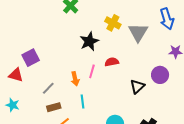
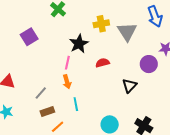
yellow cross: (113, 23) -> (101, 24), turned -35
purple square: (31, 58) -> (29, 37), moved
pink line: (92, 71) -> (67, 63), moved
purple circle: (160, 75) -> (149, 64), moved

